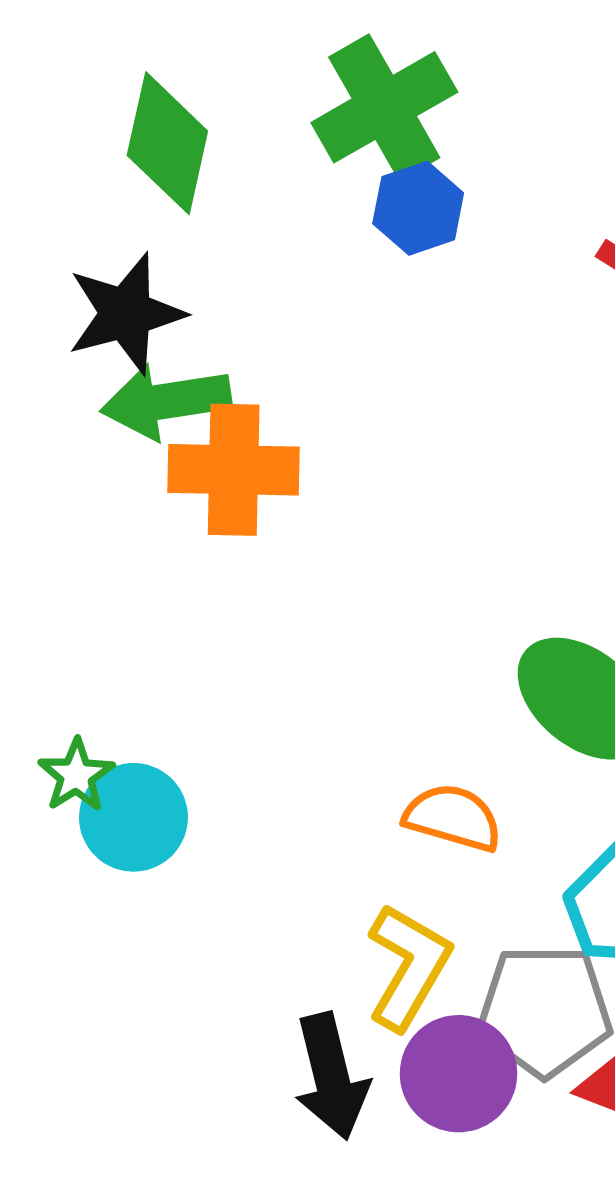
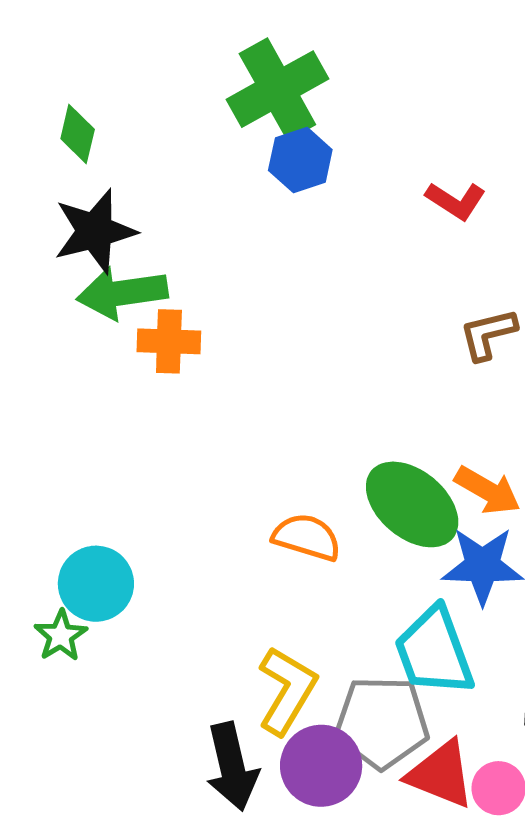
green diamond: (167, 143) -> (78, 134), moved, size x0.6
orange cross: (234, 470) -> (169, 341), size x0.7
green star: (76, 775) -> (61, 636), moved
orange semicircle: (453, 818) -> (307, 537), moved

